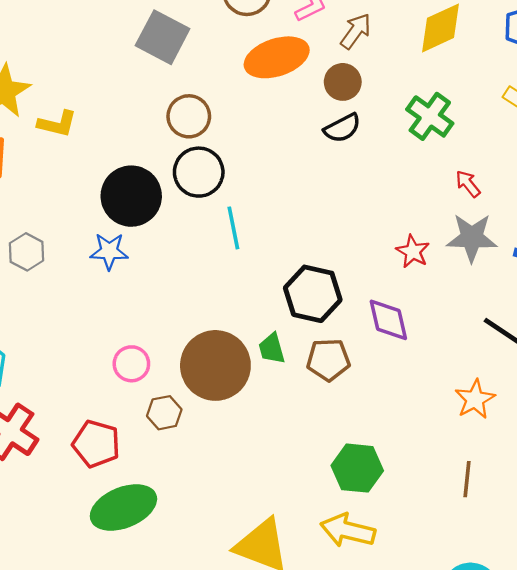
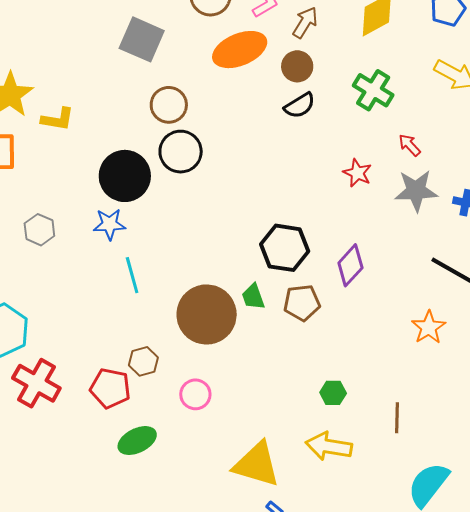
cyan line: (233, 228) -> (132, 275), moved
red star: (413, 251) -> (357, 173), moved
purple diamond: (388, 320) -> (350, 265), turned 60
pink circle: (131, 364) -> (195, 394), moved
brown hexagon: (164, 413) -> (143, 361), moved
green hexagon: (357, 468) -> (333, 393), size x0.6
brown line: (467, 479) -> (397, 418), moved
green ellipse: (123, 507) -> (137, 441), size x0.7

